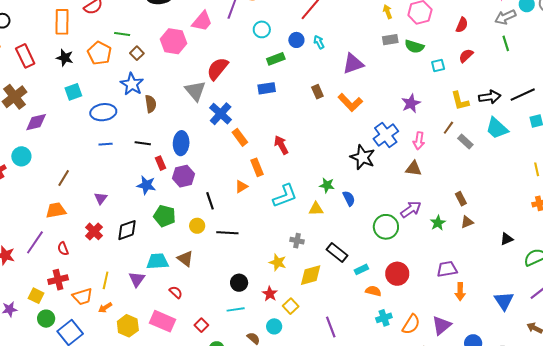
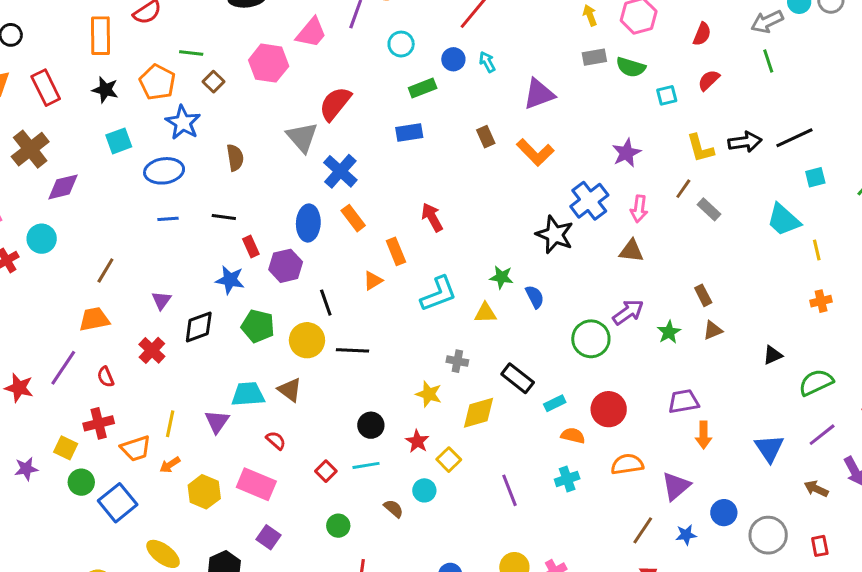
blue star: (132, 84) -> (183, 123), moved
cyan trapezoid: (497, 128) -> (783, 220), moved
orange rectangle: (240, 137) -> (353, 218), moved
blue ellipse: (181, 143) -> (308, 223), moved
yellow circle: (197, 226) -> (307, 340), size x1.5
black diamond: (127, 230) -> (199, 327), moved
cyan cross: (384, 318) -> (567, 479), moved
orange semicircle: (411, 324) -> (627, 464), moved, turned -130
red square: (201, 325) -> (326, 471), moved

